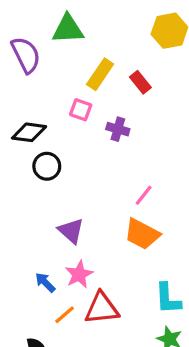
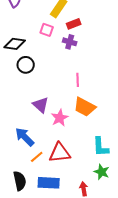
red rectangle: (140, 82) -> (74, 24), moved, turned -72
pink line: (144, 195) -> (78, 80), moved, turned -40
pink star: (79, 274) -> (60, 118), moved
blue arrow: (45, 282) -> (25, 137), size x1.5

